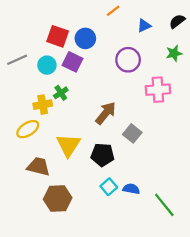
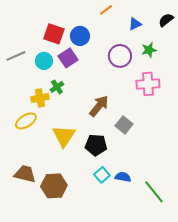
green star: (174, 53) -> (149, 50), moved
purple square: (73, 62) -> (68, 58), turned 30
brown trapezoid: (38, 166) -> (25, 174), moved

